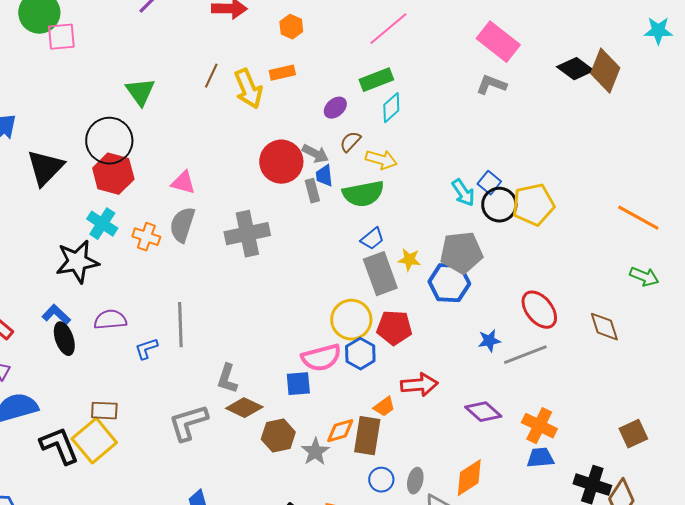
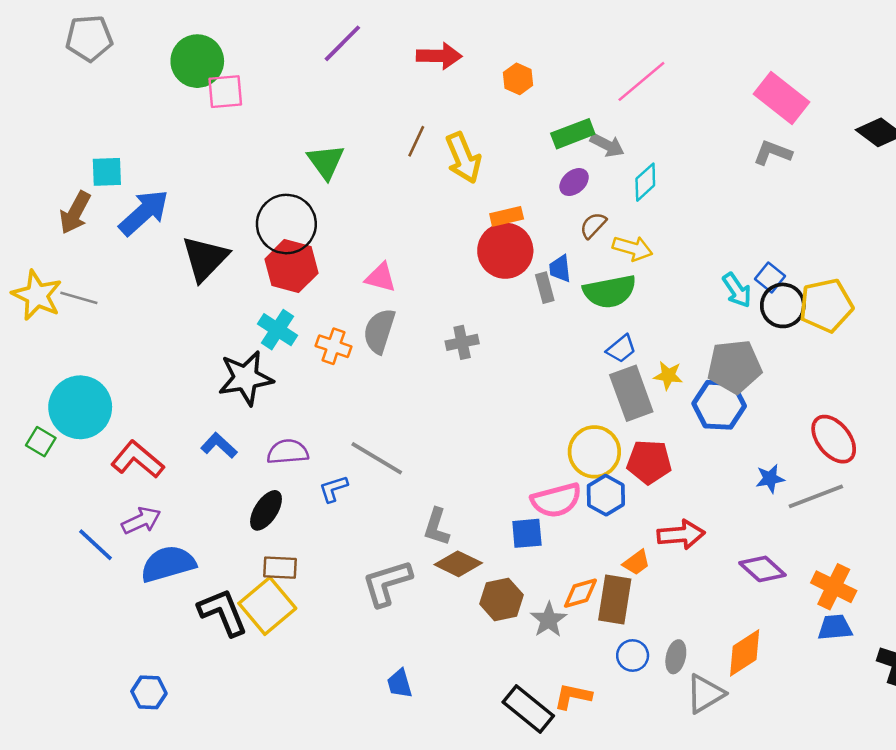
orange rectangle: (282, 73) -> (507, 216), moved
green rectangle: (376, 80) -> (573, 134), moved
gray arrow: (315, 154) -> (607, 145), moved
gray cross: (247, 234) -> (462, 342), size x0.6
gray line: (180, 325) -> (377, 458), turned -57
black ellipse: (64, 339) -> (266, 510), moved, turned 52

